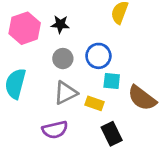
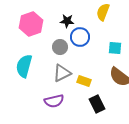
black star: (60, 24) -> (67, 21), moved
blue circle: (98, 56) -> (80, 37), moved
cyan square: (112, 81) -> (115, 48), moved

